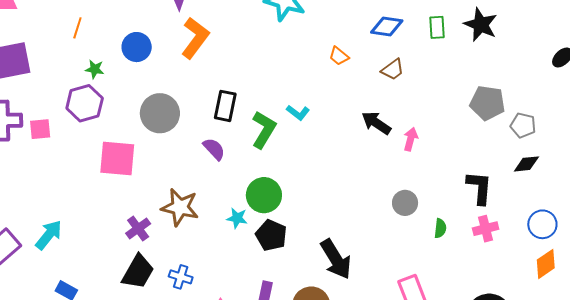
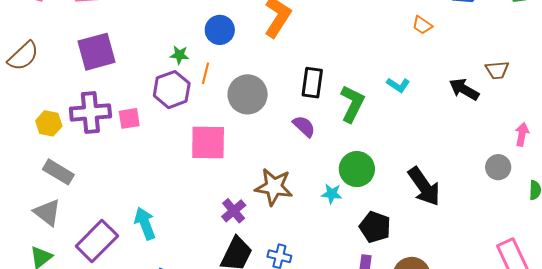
orange line: (77, 28) -> (206, 73), moved
brown trapezoid: (393, 69) -> (497, 70), moved, turned 35
cyan L-shape: (298, 113) -> (398, 85), moved
pink arrow: (411, 139) -> (522, 134), moved
cyan arrow: (49, 235) -> (145, 223), turned -56
black pentagon: (271, 235) -> (375, 227), moved
black arrow: (336, 259) -> (424, 186), moved

